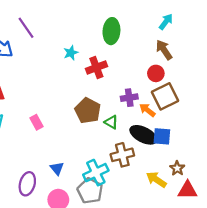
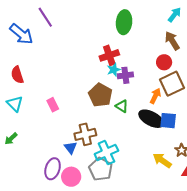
cyan star: (71, 53) -> (114, 70), moved
purple cross: (129, 98) -> (125, 75), moved
orange arrow: (147, 110) -> (155, 96), turned 77
brown cross: (122, 155) -> (85, 134), moved
purple ellipse: (27, 184) -> (53, 169), moved

